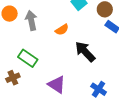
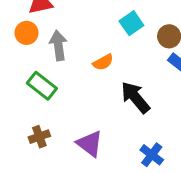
green rectangle: (28, 58) -> (42, 86), moved
brown cross: (13, 78) -> (39, 137), moved

